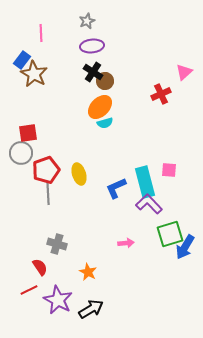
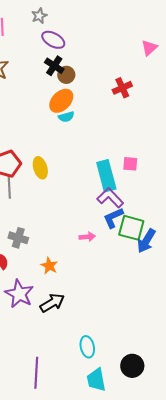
gray star: (87, 21) -> (39, 16), moved
purple ellipse: (92, 46) -> (53, 40), turned 35
pink triangle: (184, 72) -> (149, 48), moved
blue L-shape: (116, 188) -> (113, 218), moved
green square: (170, 234) -> (131, 228), turned 32

